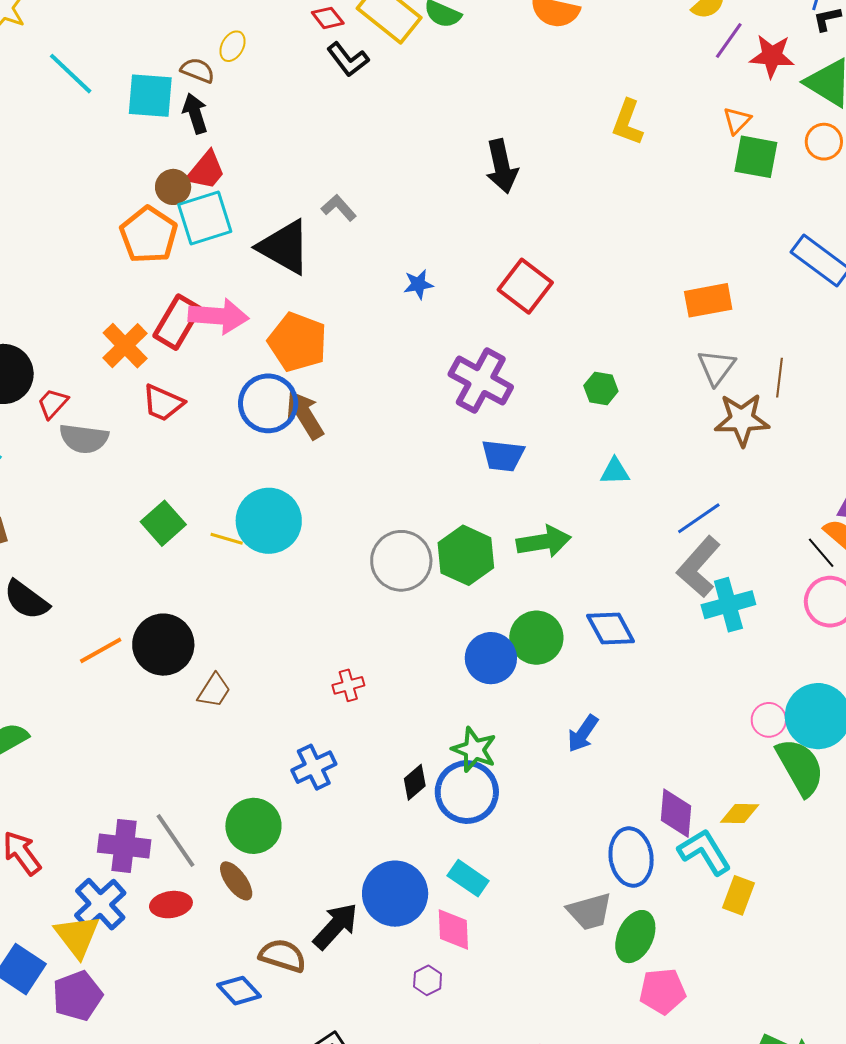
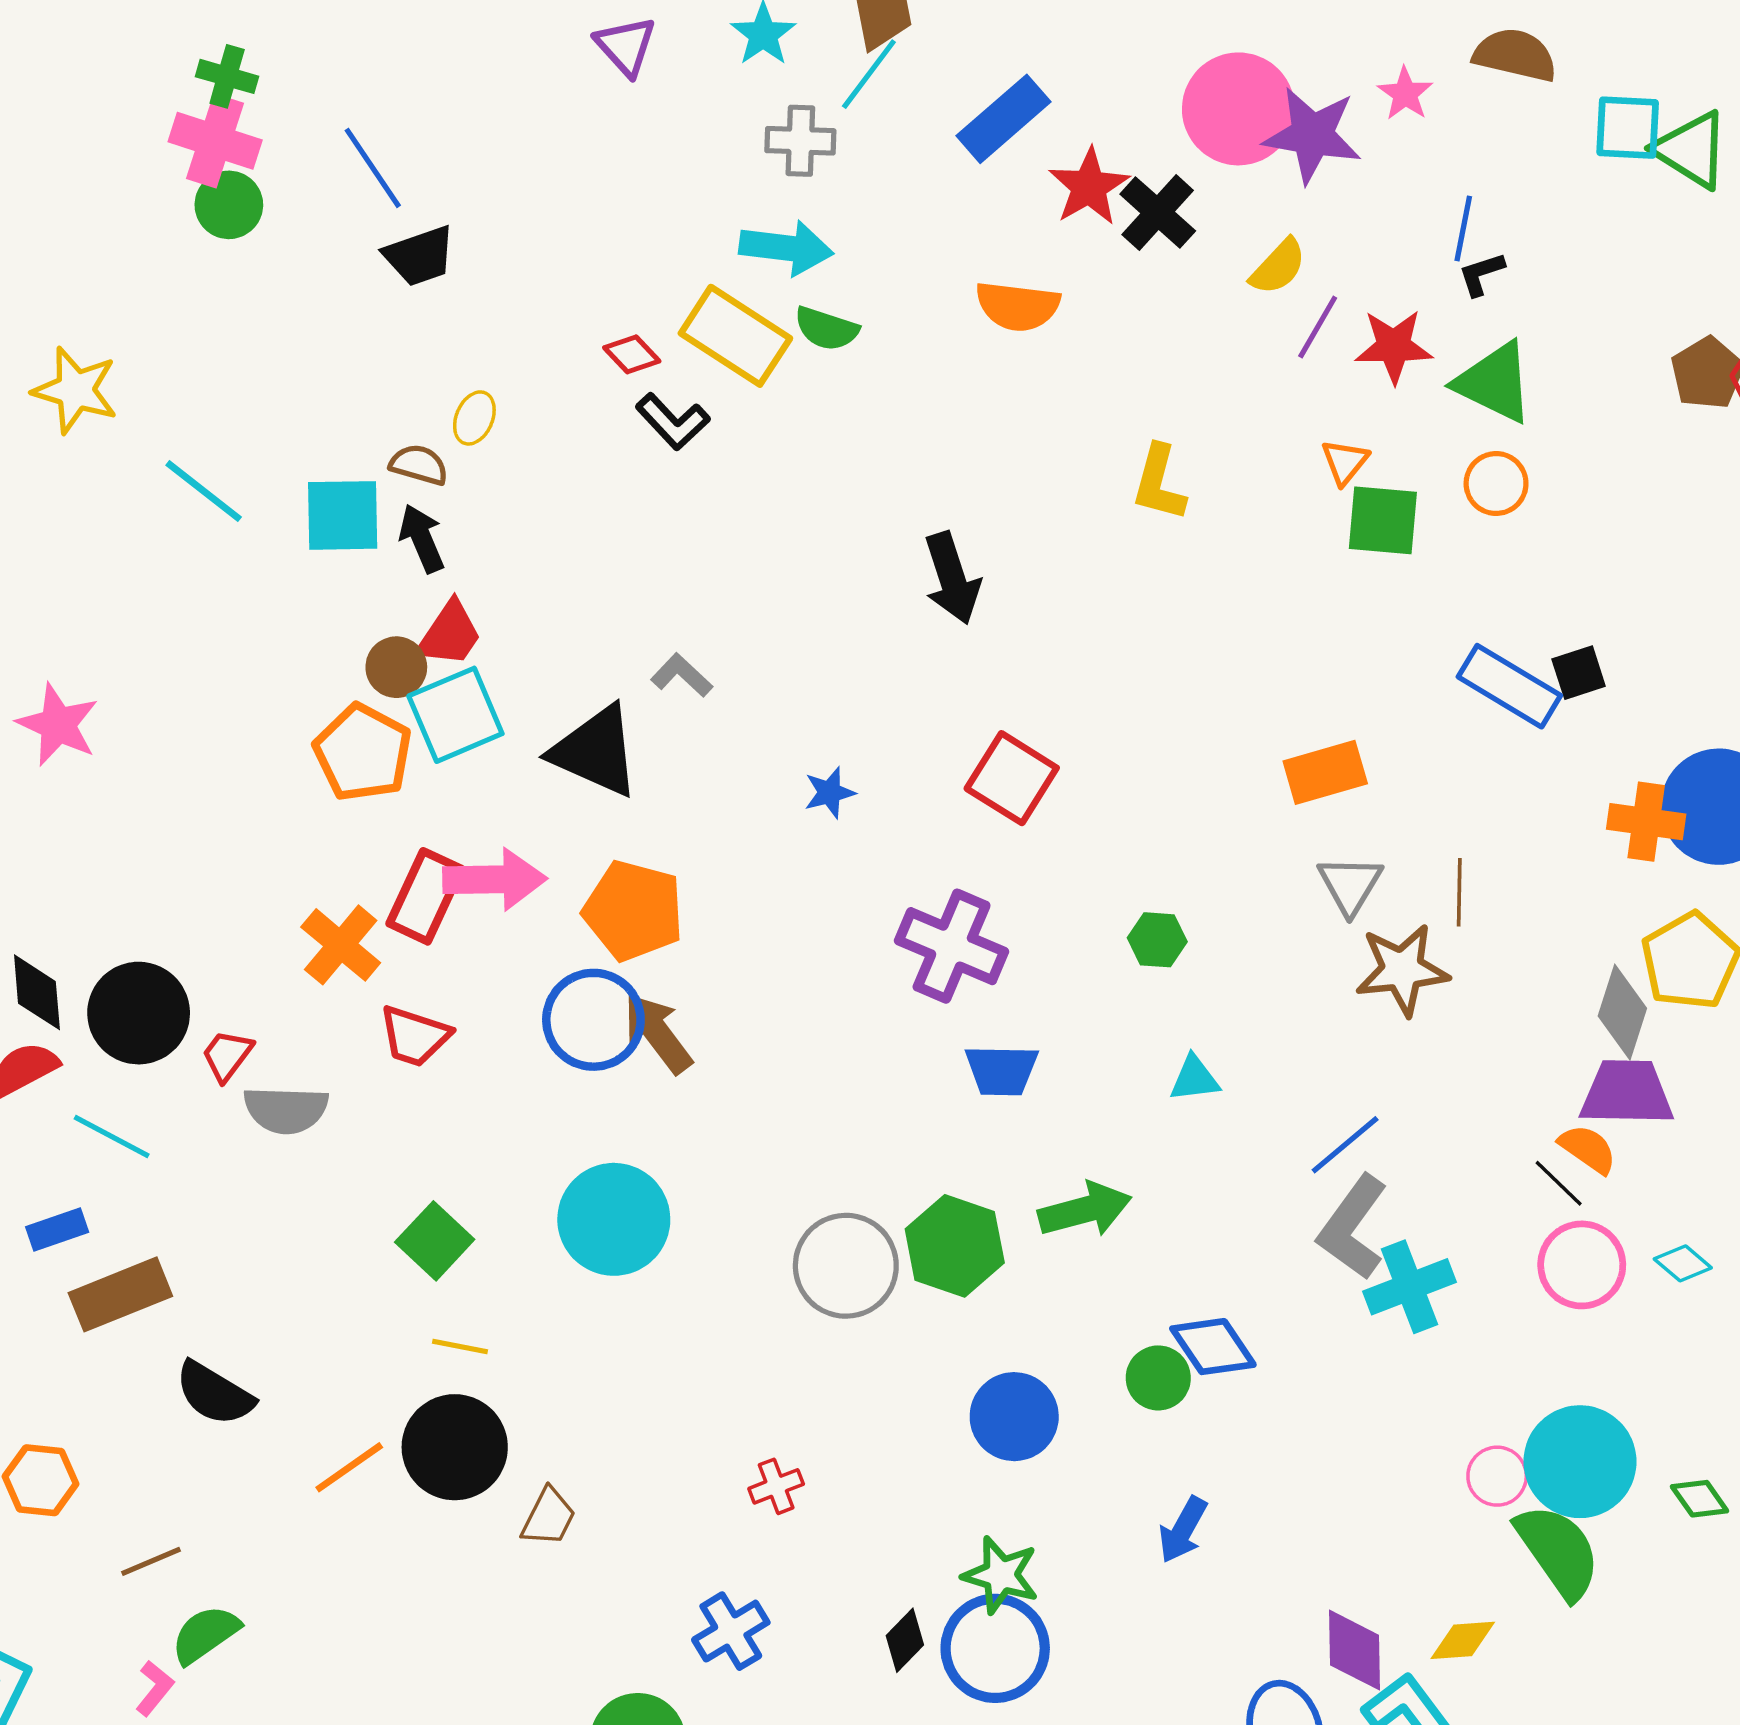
yellow line: (227, 539) -> (460, 1346), moved
green circle: (536, 638) -> (1158, 1378), moved, size x0.7

